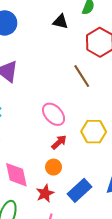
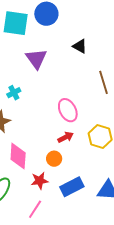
black triangle: (60, 22) -> (80, 46), moved

